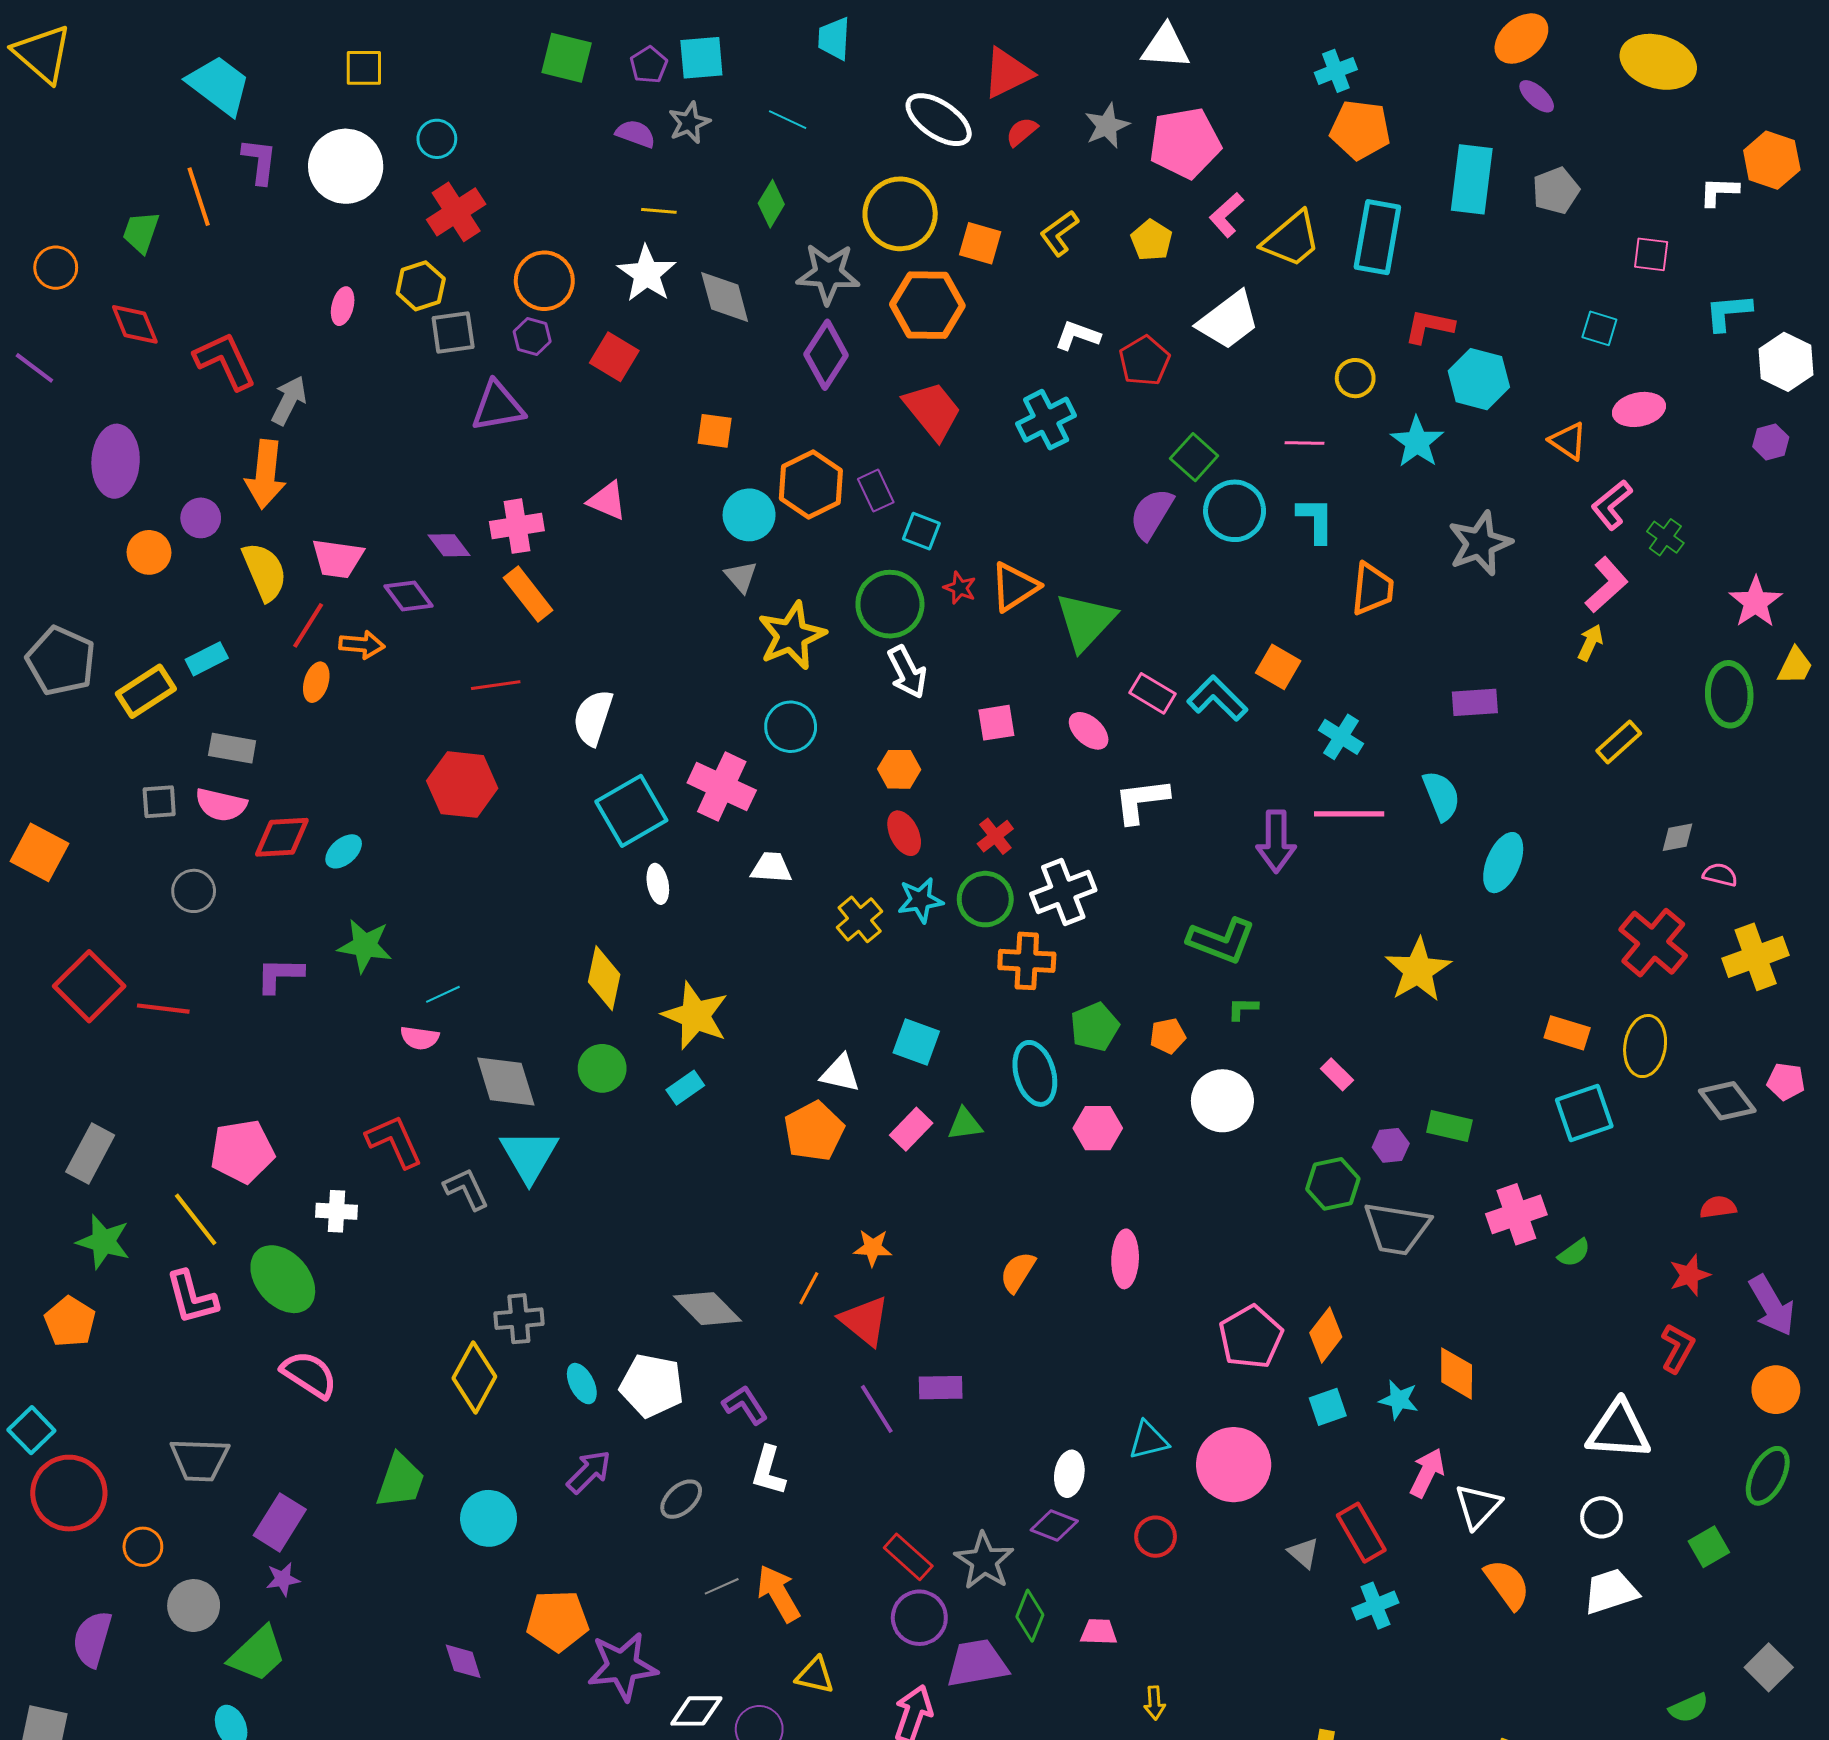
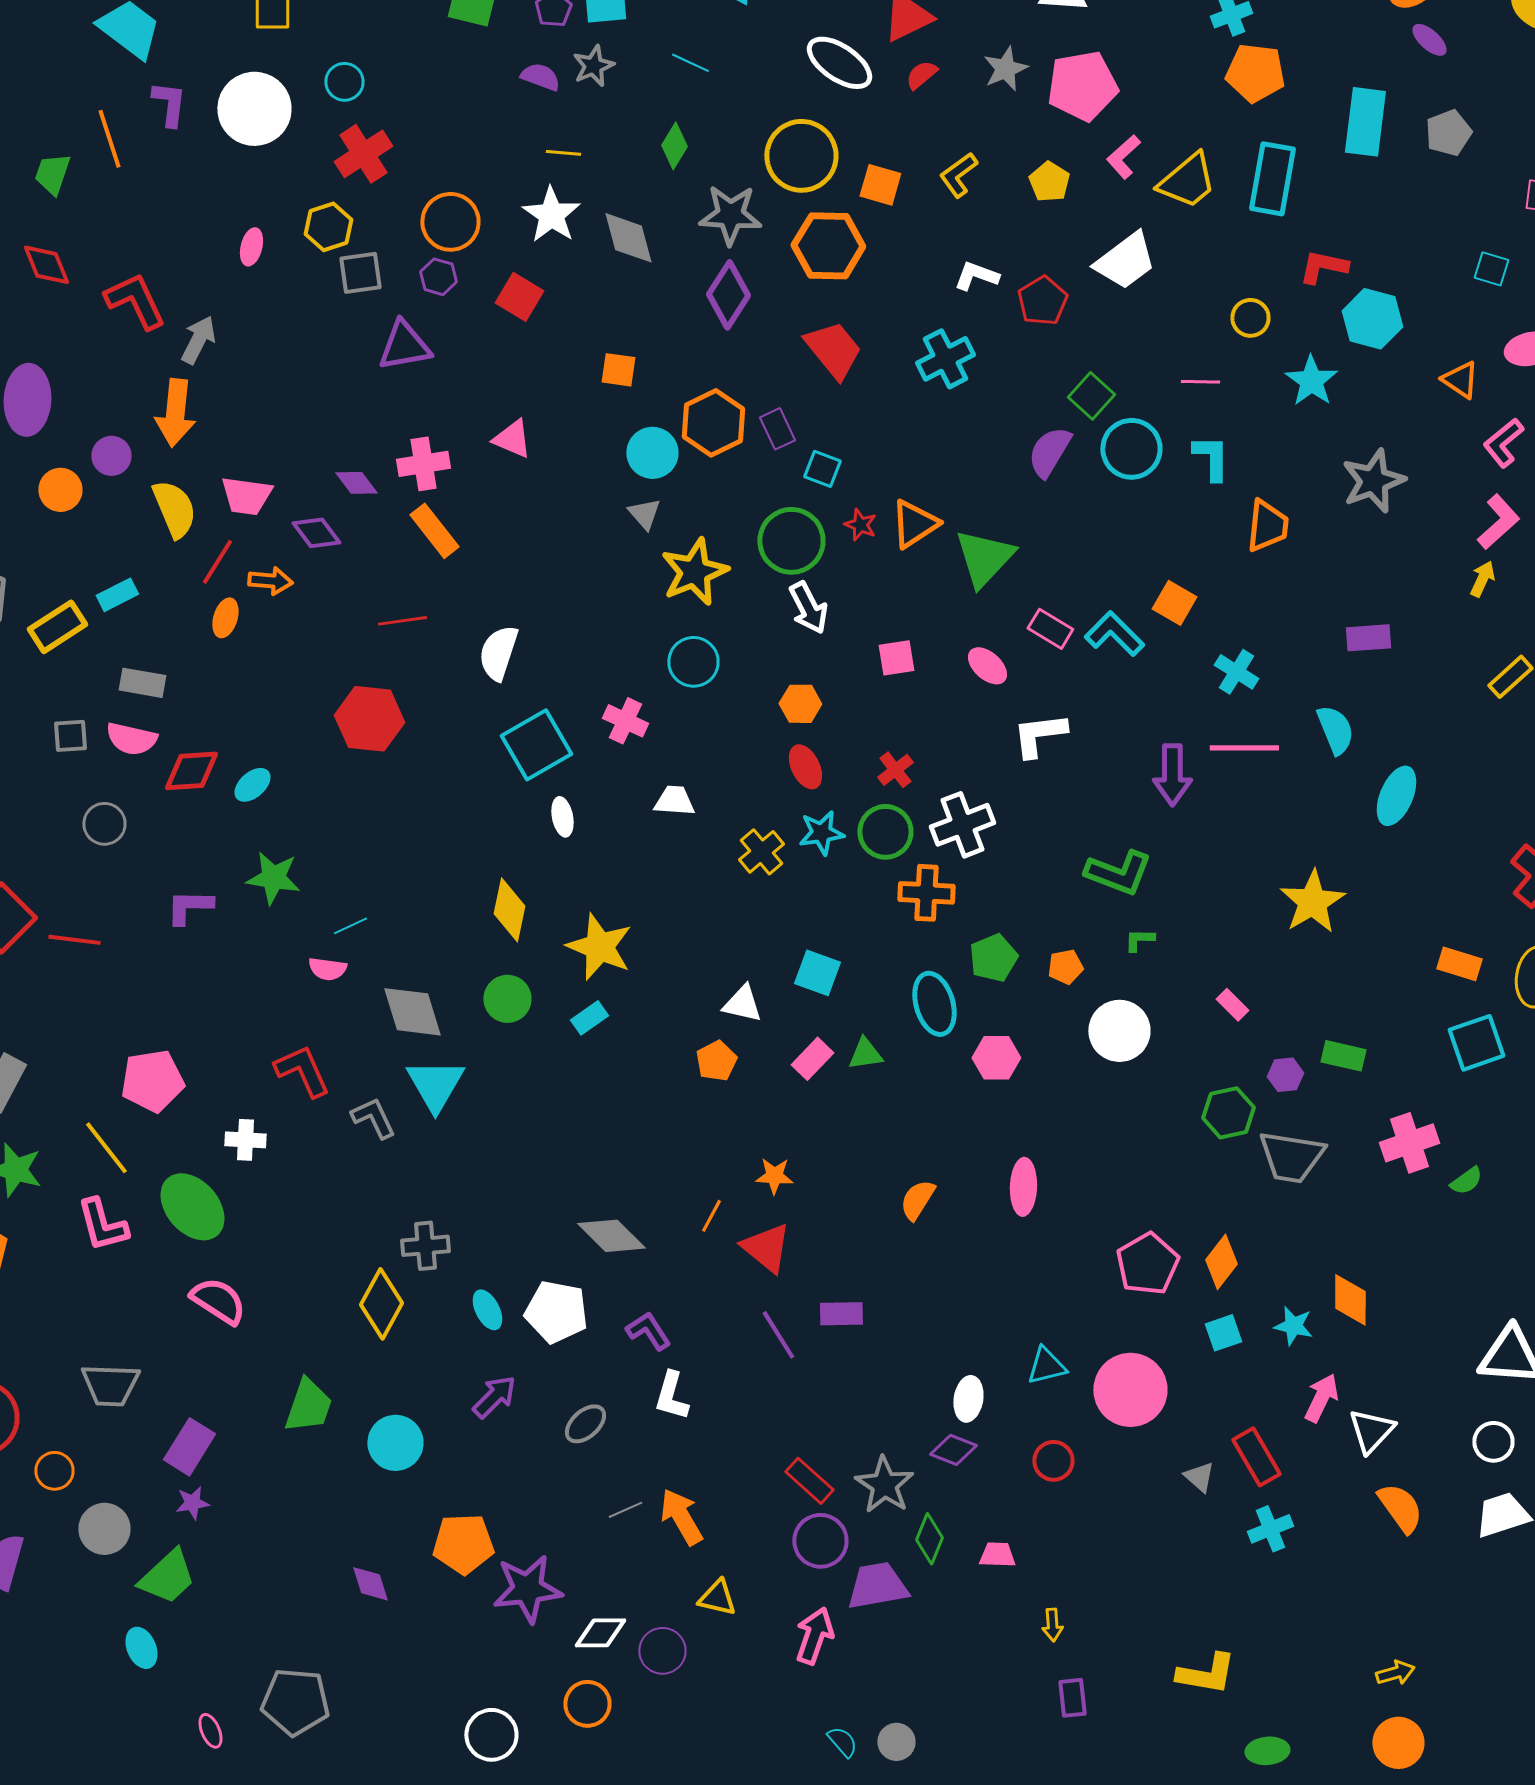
pink cross: (722, 787) -> (625, 721), size x0.7
orange pentagon: (814, 1131) -> (716, 1061), size x0.7

